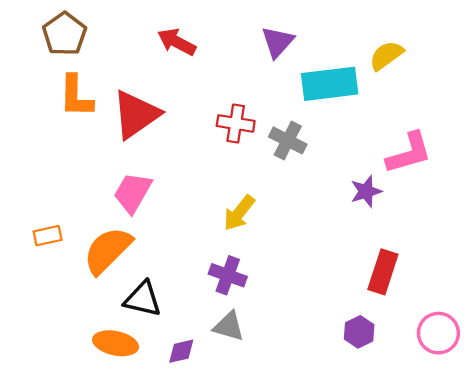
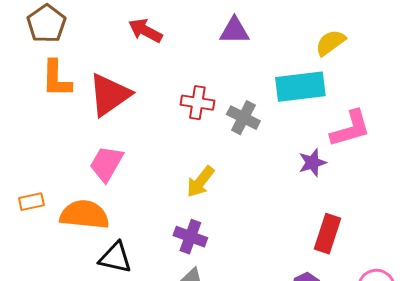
purple triangle: (278, 42) -> (234, 31), turned 48
cyan rectangle: (330, 84) -> (300, 87), moved
orange semicircle: (108, 250) -> (84, 215), turned 51

